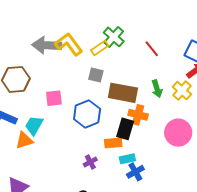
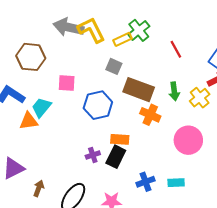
black rectangle: (125, 129) -> (116, 157), moved
cyan rectangle: (127, 159) -> (176, 183), moved
blue cross: (135, 172) -> (145, 182), moved

